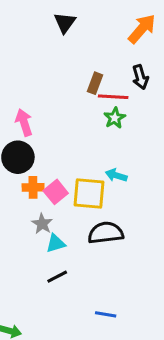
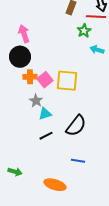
red line: (113, 97) -> (96, 17), moved
cyan arrow: (116, 175) -> (97, 50), moved
black semicircle: (106, 233) -> (76, 126), moved, turned 135

